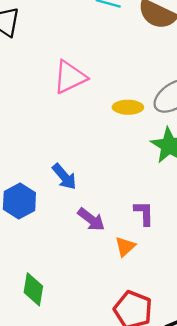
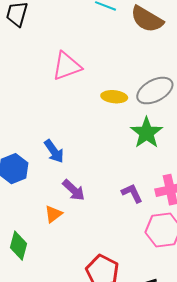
purple L-shape: (144, 213) -> (132, 193), moved, turned -30
orange triangle: (125, 247) -> (53, 214), moved

